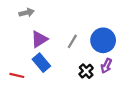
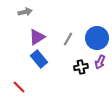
black cross: (86, 71) -> (81, 67), turned 32
red line: (17, 75) -> (19, 87), moved, turned 32

